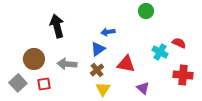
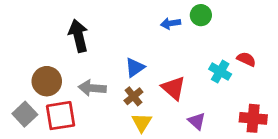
blue arrow: (108, 32) -> (171, 23), moved
red triangle: (126, 64) -> (173, 88), turned 30
red cross: (183, 75) -> (253, 118), moved
red square: (44, 84) -> (61, 116), size x1.6

